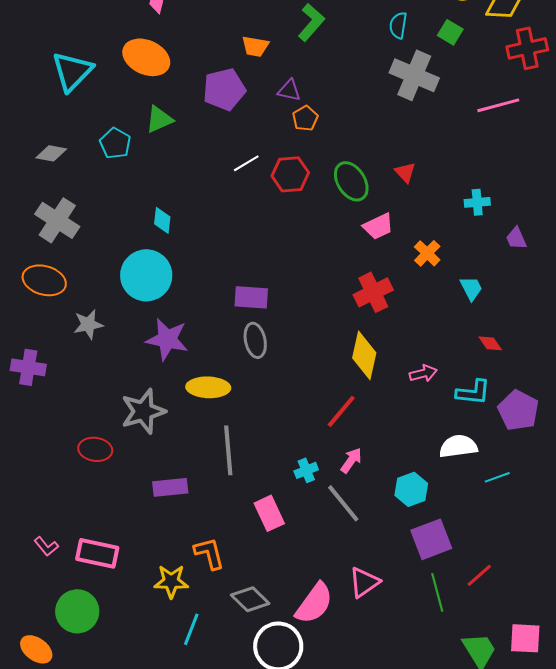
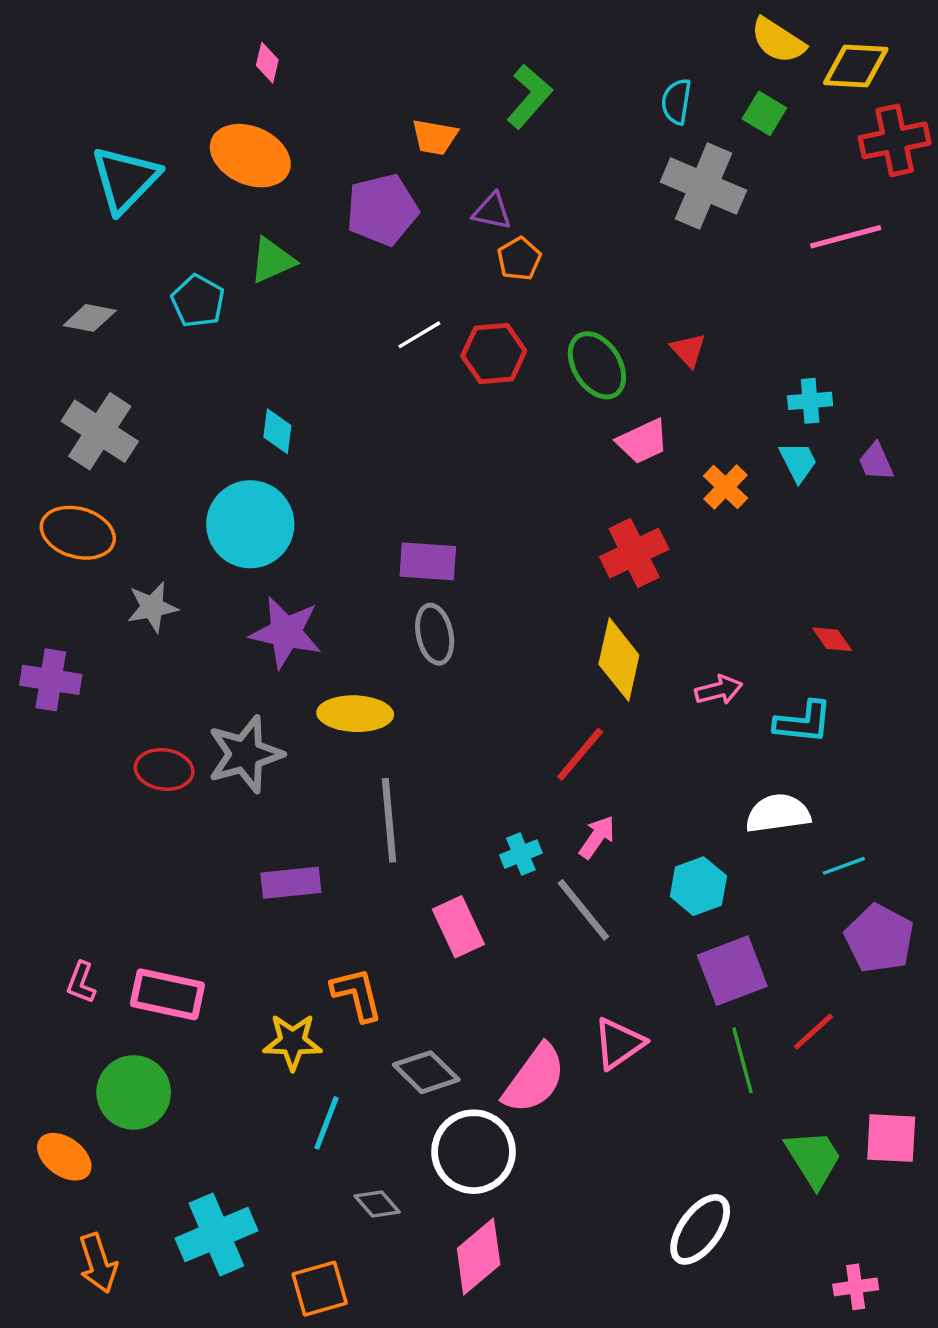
cyan trapezoid: (471, 288) -> (798, 462), moved
purple pentagon: (518, 410) -> (879, 939), moved
red ellipse: (95, 449) -> (164, 769), moved
pink L-shape: (46, 546) -> (81, 983), turned 60

